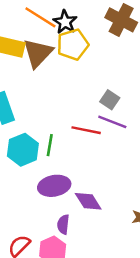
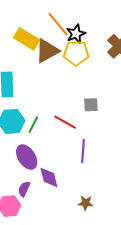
gray square: (110, 100) -> (91, 105), turned 35
purple line: (112, 122) -> (83, 151), moved, turned 55
purple ellipse: (54, 186) -> (27, 157), turned 50

